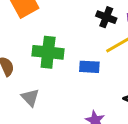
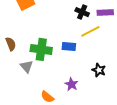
green cross: (48, 52) -> (41, 49), moved

